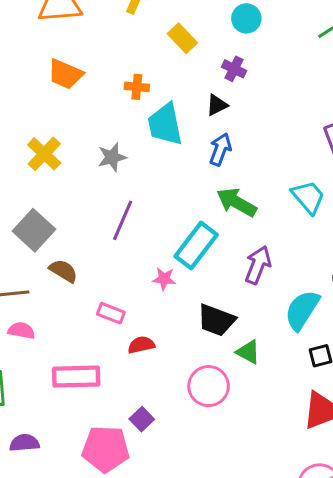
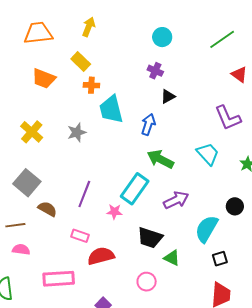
yellow rectangle: (182, 38) -> (81, 62), moved
black triangle: (217, 105) -> (168, 96), moved
purple line: (123, 220) -> (84, 194), moved
purple arrow: (258, 265) -> (176, 200), turned 45
red semicircle: (141, 345) -> (101, 256), size x1.5
pink circle: (209, 386) -> (147, 282), size x0.7

